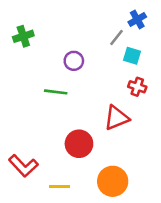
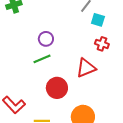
purple circle: (74, 61) -> (46, 39), moved
green line: (56, 92) -> (42, 59), moved, turned -30

